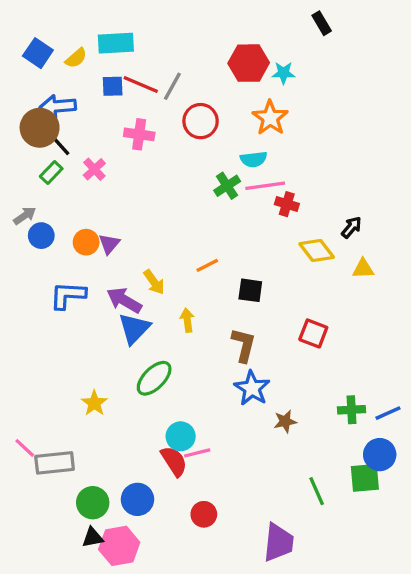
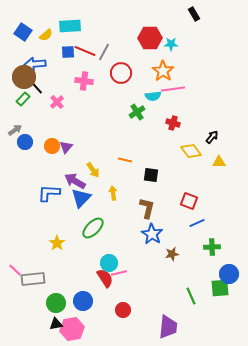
green rectangle: (51, 173) -> (23, 99), moved
pink line: (265, 186) -> (173, 89), moved
orange line: (207, 265) -> (125, 160), turned 40
blue L-shape: (68, 295) -> (49, 193), moved
blue line: (388, 413) -> (197, 223), moved

